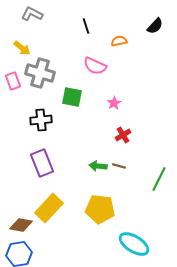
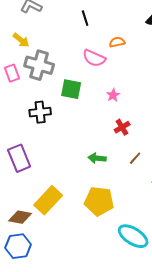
orange semicircle: (119, 41) -> (117, 42), moved
purple rectangle: (42, 163) -> (19, 158), moved
brown line: (119, 166) -> (135, 158), moved, turned -64

